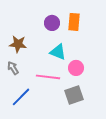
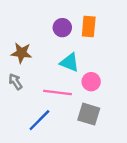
gray square: (74, 95) -> (89, 114), turned 36
blue line: (21, 97) -> (39, 120), moved

